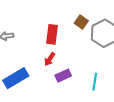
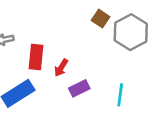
red rectangle: (52, 34) -> (36, 57), moved

